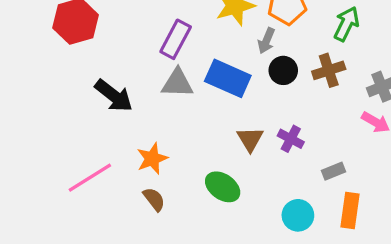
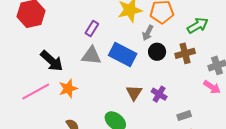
green arrow: (346, 24) -> (198, 25), turned 30
purple rectangle: (176, 39) -> (92, 29), size x0.7
orange star: (152, 159) -> (68, 89), moved
pink line: (90, 178) -> (36, 92), moved

